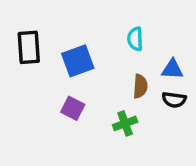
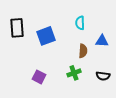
black semicircle: (174, 100) -> (103, 76), moved
purple square: (73, 108) -> (39, 77), moved

